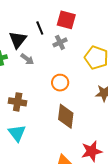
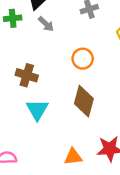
cyan triangle: (17, 133) -> (37, 110), moved

